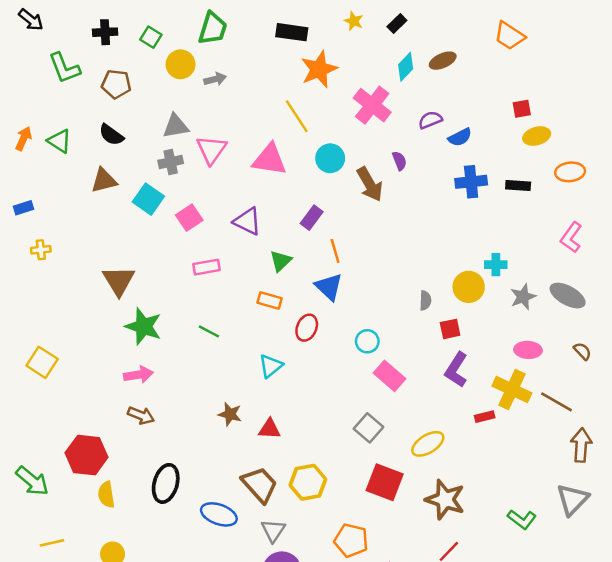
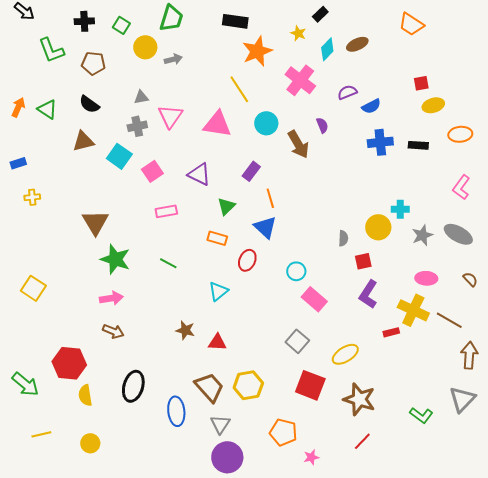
yellow star: (354, 21) -> (298, 33), moved
gray triangle: (176, 126) -> (141, 97), size x0.7
blue ellipse: (219, 514) -> (176, 411), turned 64

